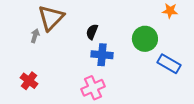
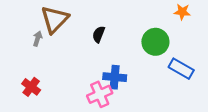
blue cross: (102, 55) -> (115, 77), moved

